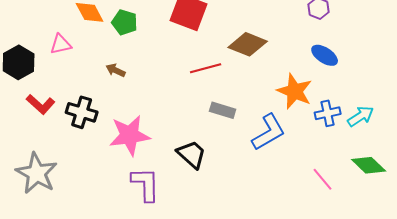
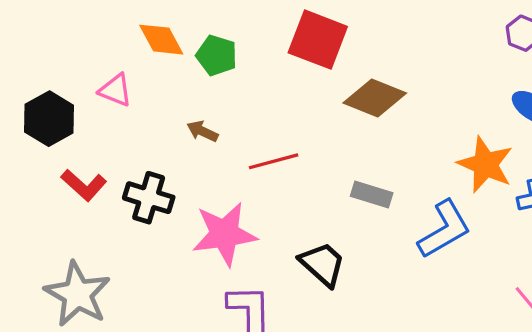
pink triangle: (61, 44) -> (115, 90), turned 35
brown diamond: (248, 44) -> (375, 98), moved
red line: (206, 68) -> (274, 161), moved

